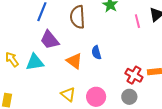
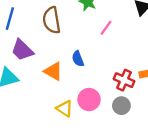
pink line: (137, 21) -> (106, 28), moved, turned 56
yellow triangle: (68, 94) -> (65, 109), moved
pink circle: (96, 97) -> (89, 99), moved

